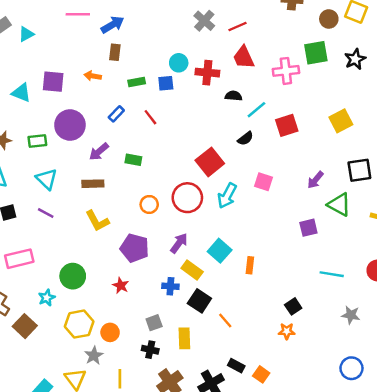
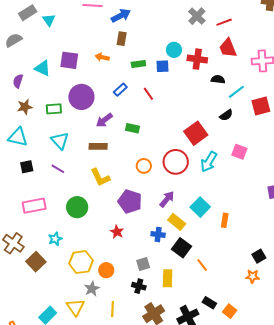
cyan triangle: (26, 34) -> (49, 20), turned -40
green circle: (73, 276) -> (77, 207), moved

